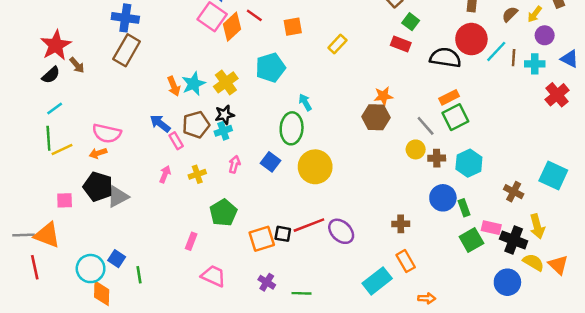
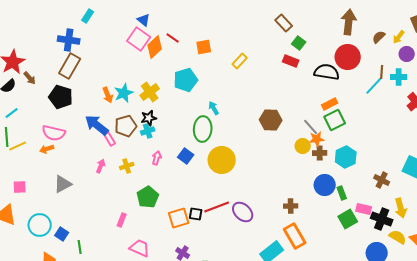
cyan line: (496, 51) -> (374, 86), moved
orange star: (383, 96) -> (317, 139), moved
blue arrow: (160, 123) -> (97, 125), size x1.4
black pentagon: (98, 187) -> (61, 97), moved
orange rectangle: (406, 261) -> (295, 236), size x1.4
cyan circle: (91, 269) -> (40, 225), moved

